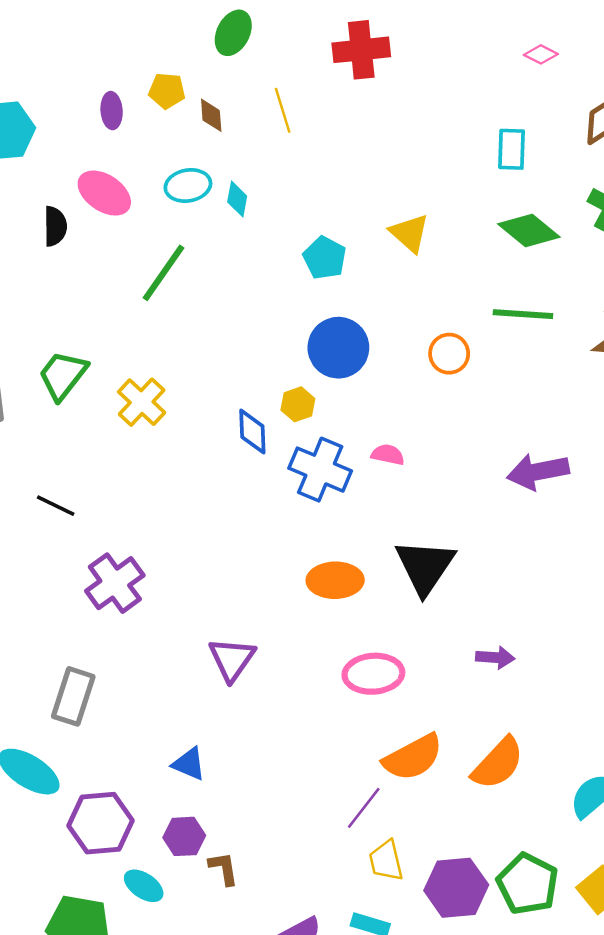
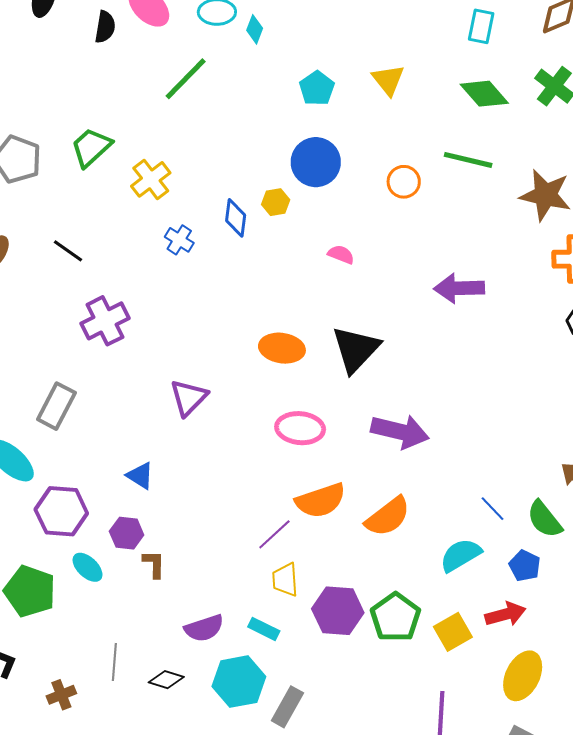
blue cross: (320, 470) -> (179, 240), moved, size x0.6
purple arrow: (495, 658) -> (400, 431), size x1.8

